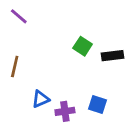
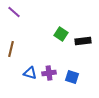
blue triangle: (41, 99) -> (30, 73), turned 40
purple cross: (65, 111) -> (49, 73), moved

